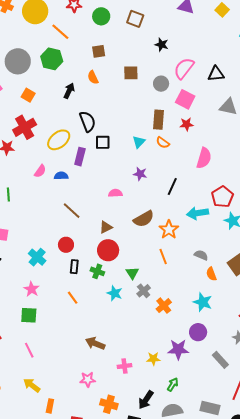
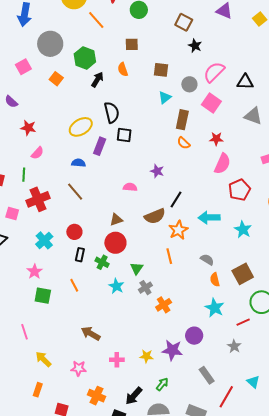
brown square: (135, 19) -> (184, 22), moved
green hexagon: (52, 59) -> (85, 58), moved
red star: (187, 124) -> (216, 139), moved
red cross: (25, 127) -> (38, 199), moved
cyan triangle: (139, 142) -> (165, 98), moved
pink semicircle: (40, 171) -> (37, 153), moved
black line: (172, 186) -> (176, 200), moved
red pentagon: (222, 197) -> (239, 190), moved
brown line: (72, 211) -> (75, 192), moved
cyan star: (203, 302) -> (215, 308), moved
green square: (29, 315) -> (43, 296), moved
gray rectangle: (220, 360) -> (207, 375), moved
yellow arrow: (32, 385) -> (43, 359), moved

